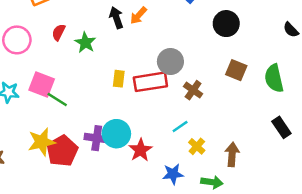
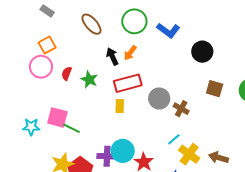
pink circle: (17, 40) -> (41, 67), moved
gray circle: (170, 61) -> (159, 98), moved
red rectangle: (150, 82) -> (128, 83), moved
yellow cross: (197, 146) -> (189, 154), size x1.5
brown arrow: (232, 154) -> (219, 158), turned -72

